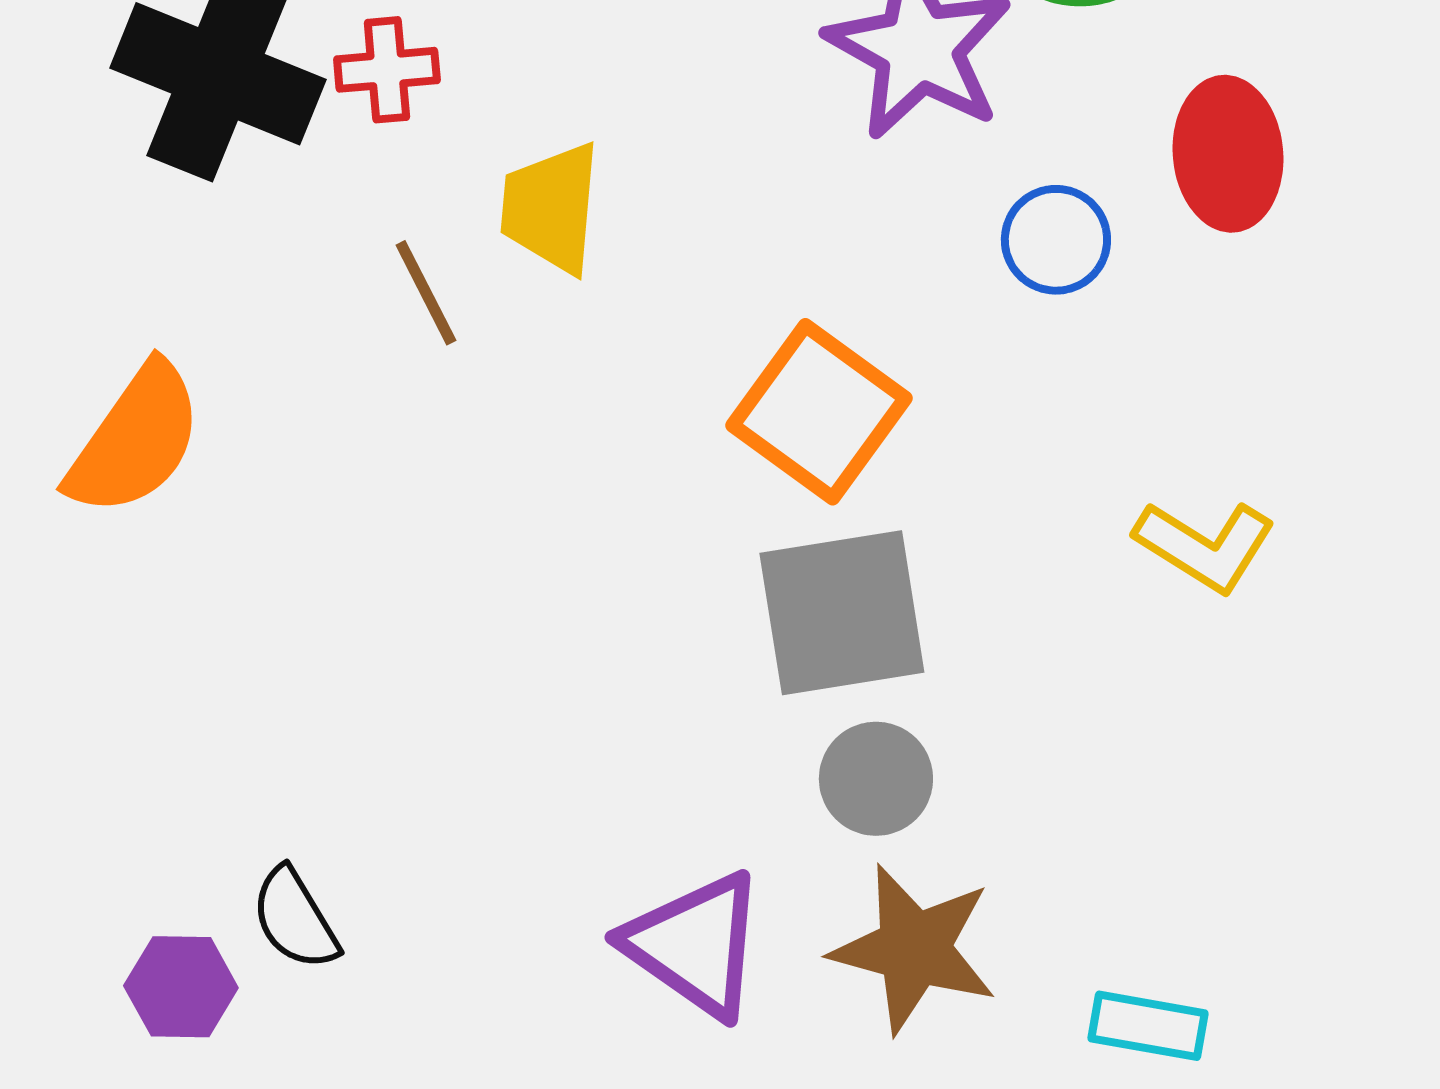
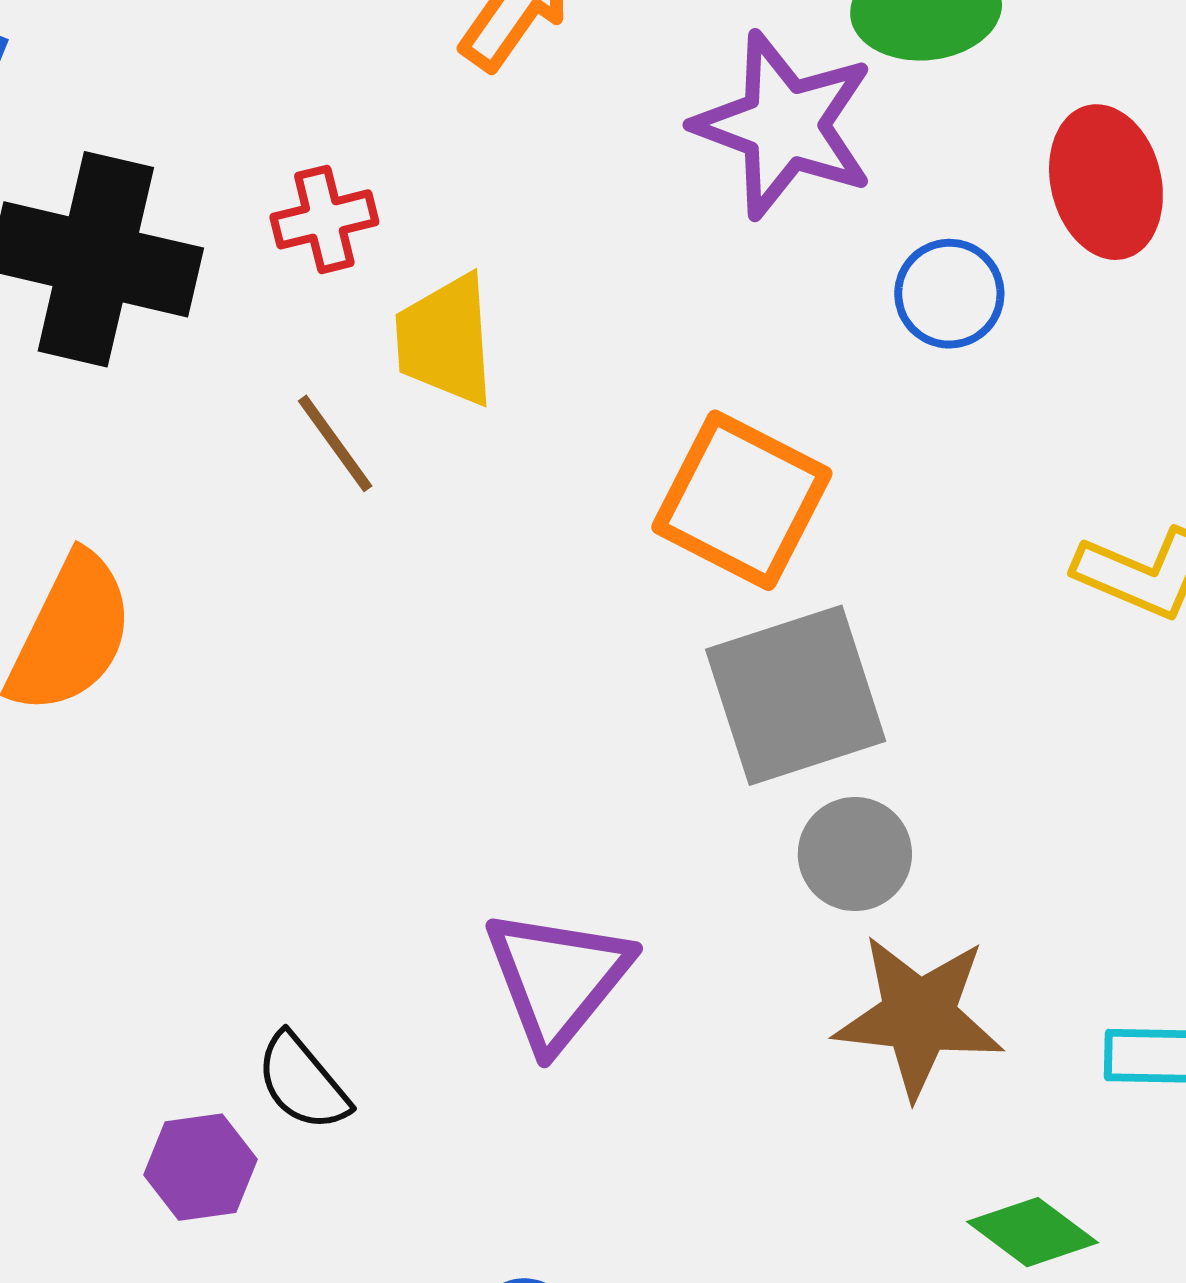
red cross: (387, 70) -> (324, 219), moved
purple triangle: (695, 945) -> (558, 979), moved, turned 43

